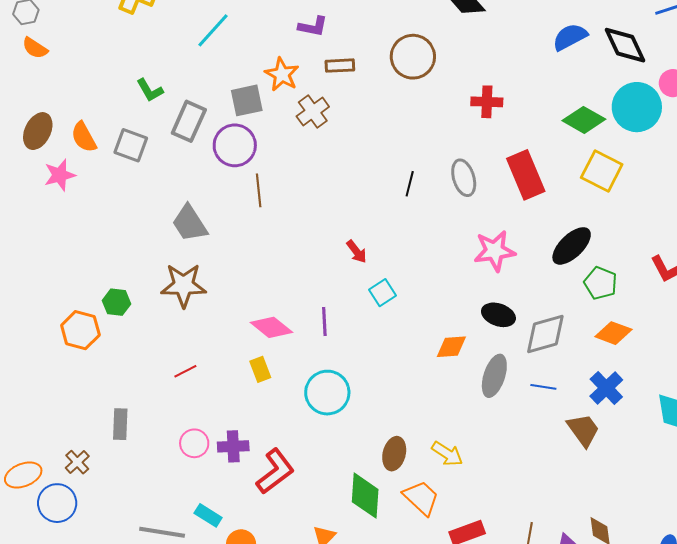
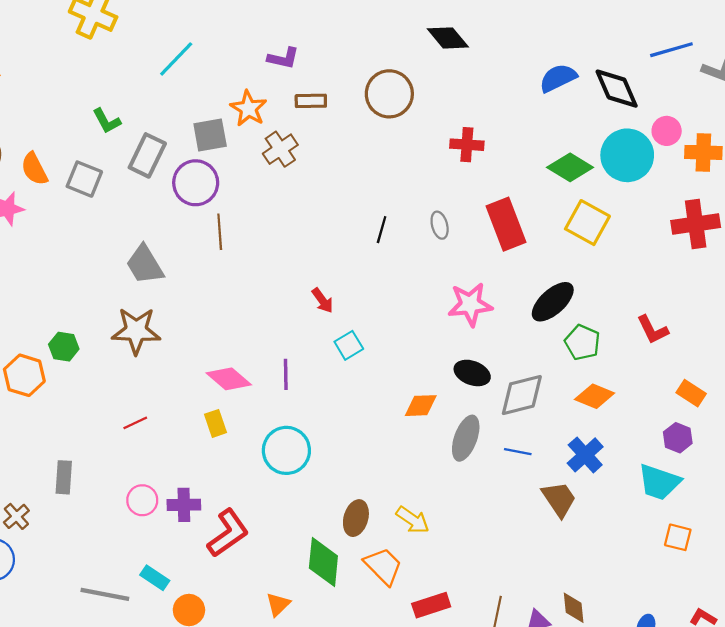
gray ellipse: (464, 178) -> (440, 225), size x0.7

